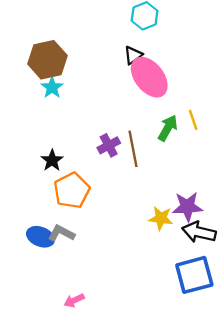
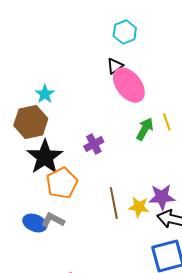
brown hexagon: (47, 60) -> (31, 122), moved
brown line: (133, 149) -> (114, 203), moved
black star: (52, 160) -> (45, 157), size x1.8

